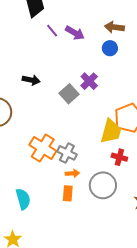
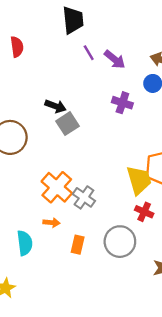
purple cross: (89, 81) -> (122, 103), moved, turned -36
gray square: (69, 94) -> (68, 124), moved
yellow trapezoid: (111, 131) -> (139, 180), turned -40
orange arrow: (72, 173) -> (51, 223), moved

